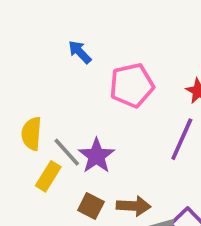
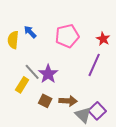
blue arrow: (80, 52) -> (30, 32), moved
yellow semicircle: (32, 134) -> (13, 40), moved

